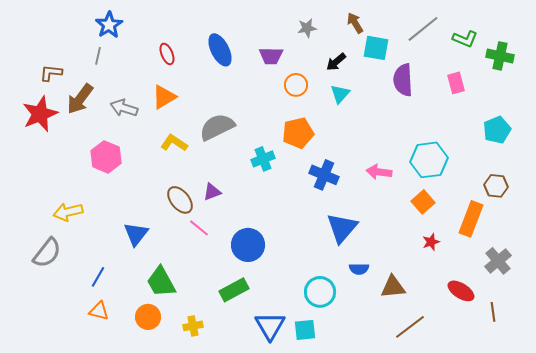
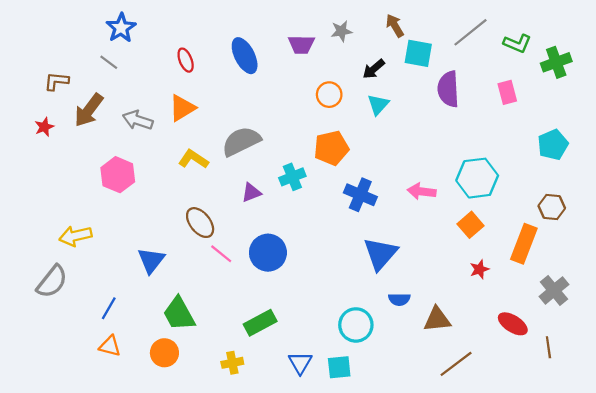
gray line: (98, 56) -> (109, 62), turned -66
purple trapezoid: (271, 56) -> (301, 45), moved
green cross: (500, 56) -> (556, 62), turned -32
red star: (40, 114) -> (44, 127), size x0.5
purple triangle: (212, 192) -> (251, 193), moved
blue circle: (248, 245) -> (268, 253), moved
yellow cross: (193, 326) -> (232, 363), moved
blue triangle: (270, 326) -> (300, 363), size x0.7

